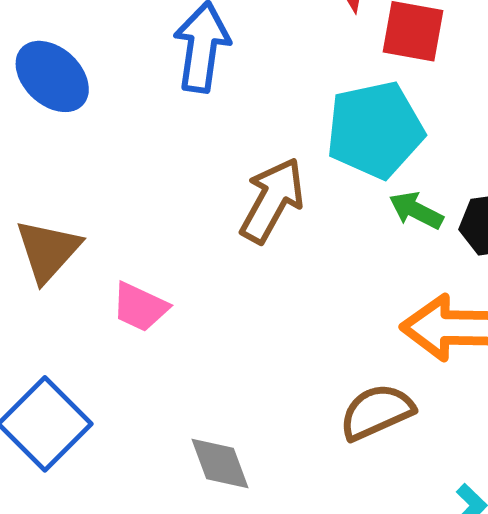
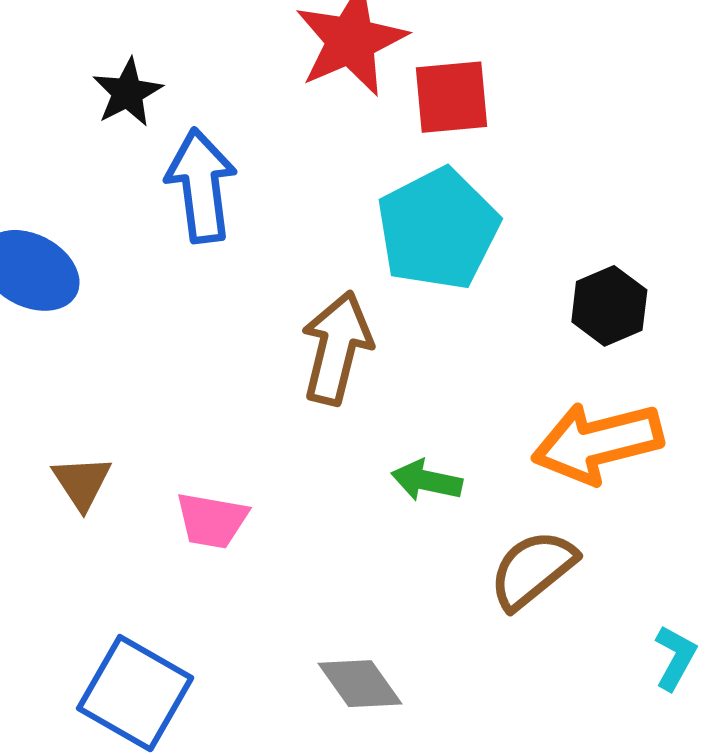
green arrow: (416, 210) -> (427, 481), moved
brown triangle: (48, 251) -> (82, 482), size x0.7

